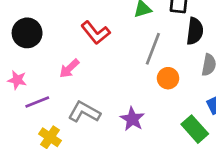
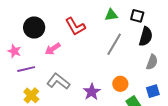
black circle: (27, 33) -> (34, 27), moved
orange circle: (168, 78) -> (120, 84), moved

